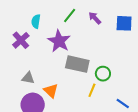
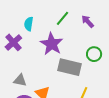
green circle: (103, 74) -> (94, 54), moved

